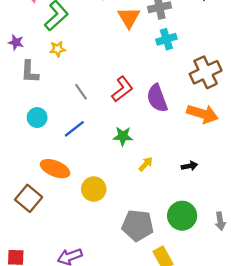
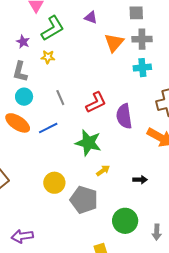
purple star: (16, 42) -> (23, 42), moved
cyan circle: (37, 118) -> (24, 97), moved
green star: (123, 136) -> (88, 143), size x1.5
orange ellipse: (55, 169) -> (18, 123), moved
gray pentagon: (138, 225) -> (84, 200), moved

